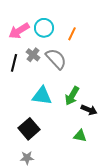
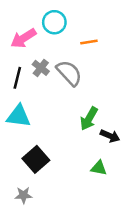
cyan circle: (44, 28) -> (54, 22), moved
orange line: (72, 34) -> (89, 42), turned 56
cyan triangle: (42, 96) -> (19, 116), moved
gray star: (27, 158) -> (23, 195), moved

